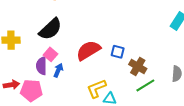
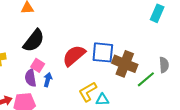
blue square: (118, 52) -> (103, 52), size x1.6
brown cross: (138, 67) -> (125, 64), size x1.4
green line: (145, 85) -> (146, 79), moved

